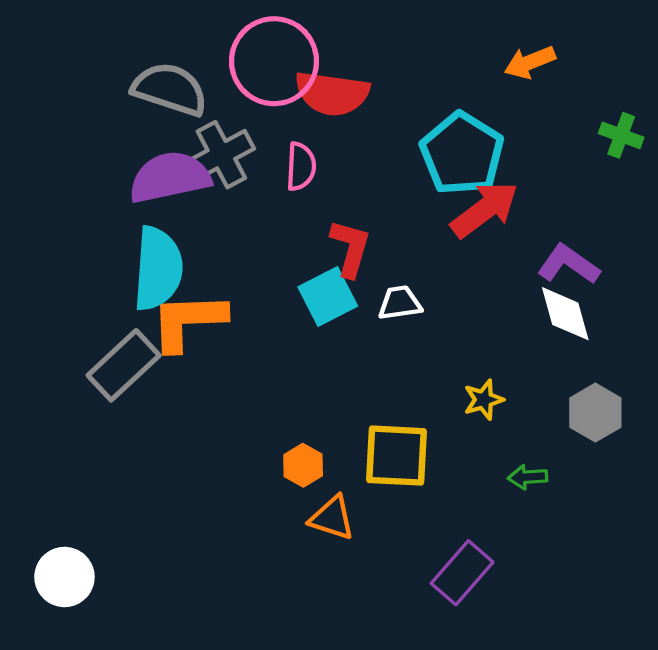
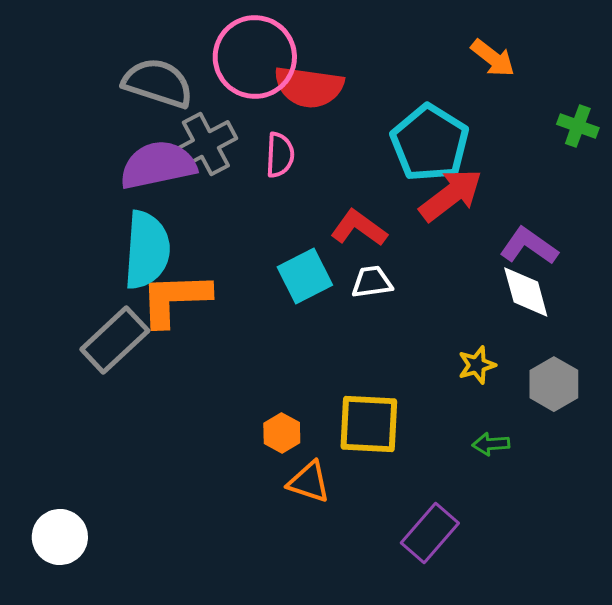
orange arrow: (530, 62) -> (493, 58), turned -120
red L-shape: (350, 248) -> (359, 228), moved, turned -70
yellow star: (484, 400) -> (477, 365), moved

